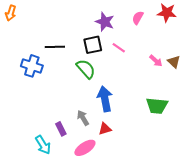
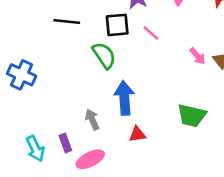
blue cross: (32, 66) -> (22, 75), moved
purple rectangle: (61, 129) -> (65, 143), moved
red triangle: (105, 129) -> (137, 134), moved

